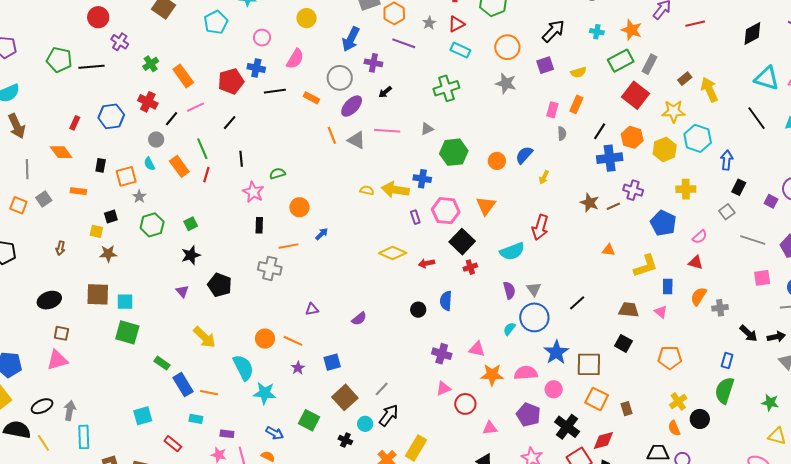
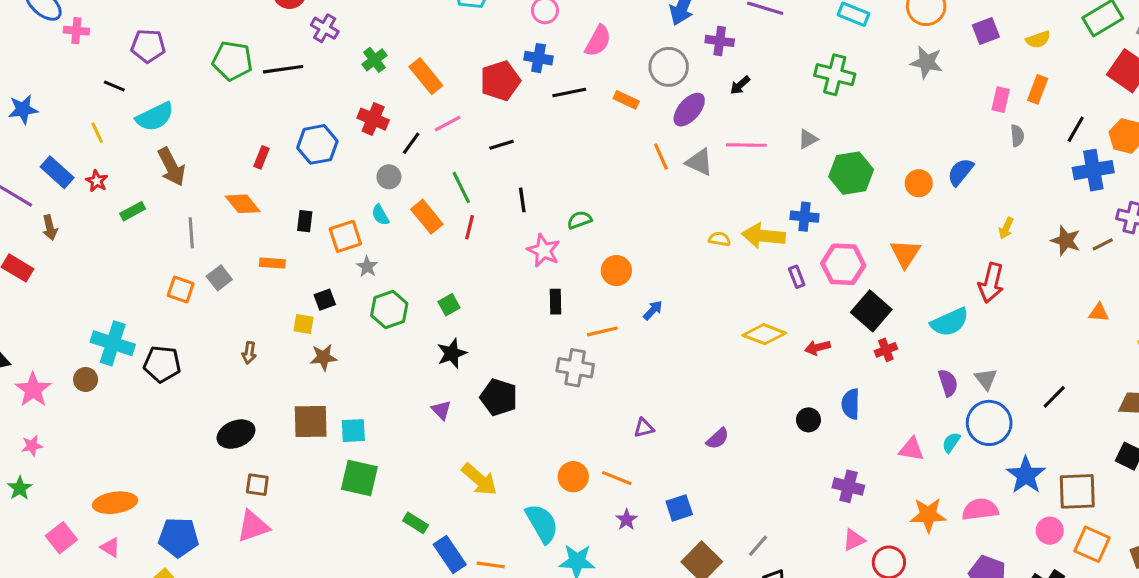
green cross: (446, 88) -> (835, 75), turned 35
black line: (230, 123) -> (501, 145), turned 35
yellow arrow: (544, 177) -> (1006, 228), moved
pink triangle: (477, 349) -> (912, 449), moved
pink circle: (554, 389) -> (1050, 531), moved

